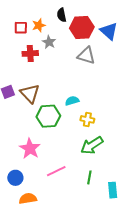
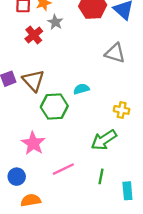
red cross: (30, 53) -> (34, 35), turned -35
gray triangle: (86, 56) -> (115, 53), moved
yellow cross: (87, 119) -> (122, 110), moved

